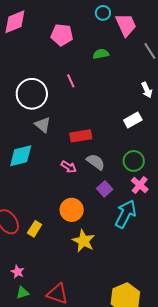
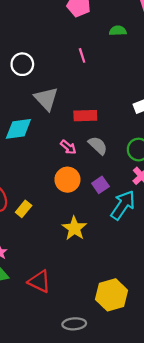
white circle: (32, 94) -> (22, 64), moved, size x0.7
gray triangle: (43, 125) -> (46, 99), size x1.4
purple square: (105, 189) -> (100, 185), moved
orange circle: (72, 210) -> (67, 180), moved

